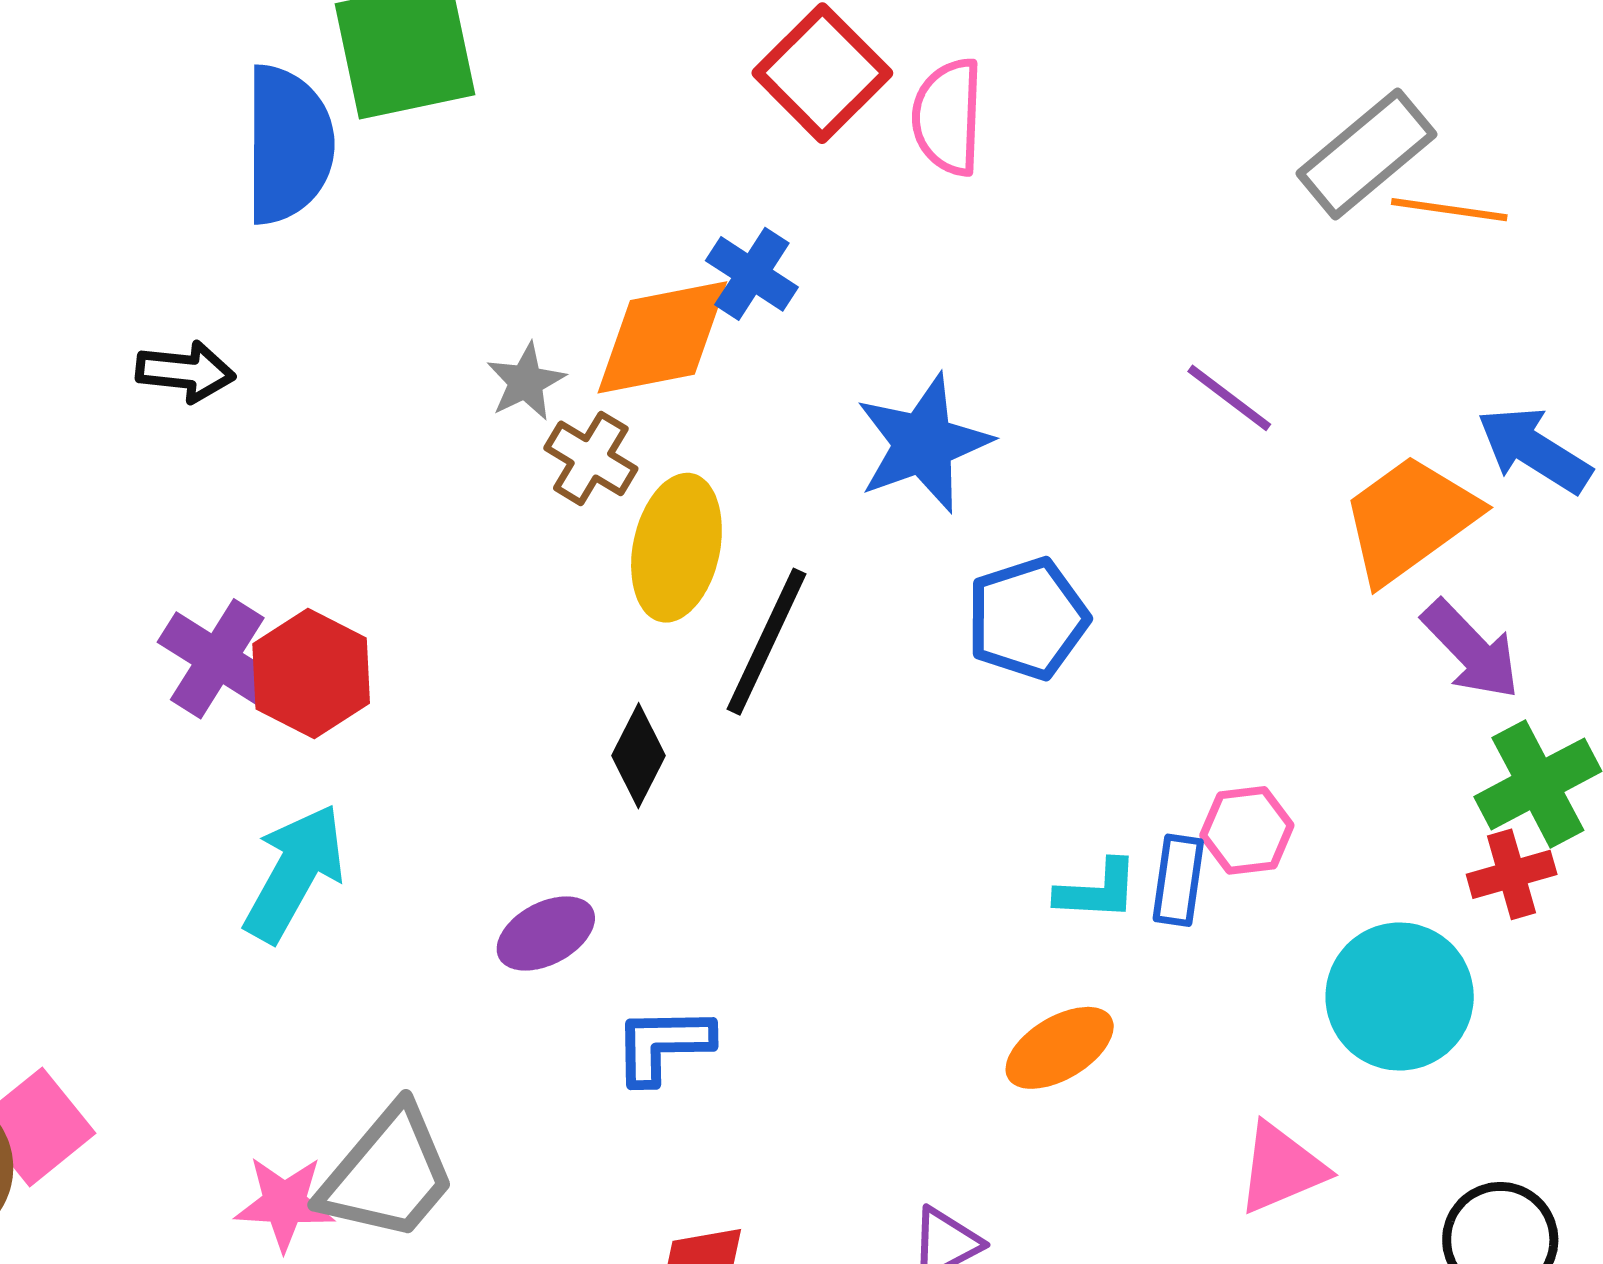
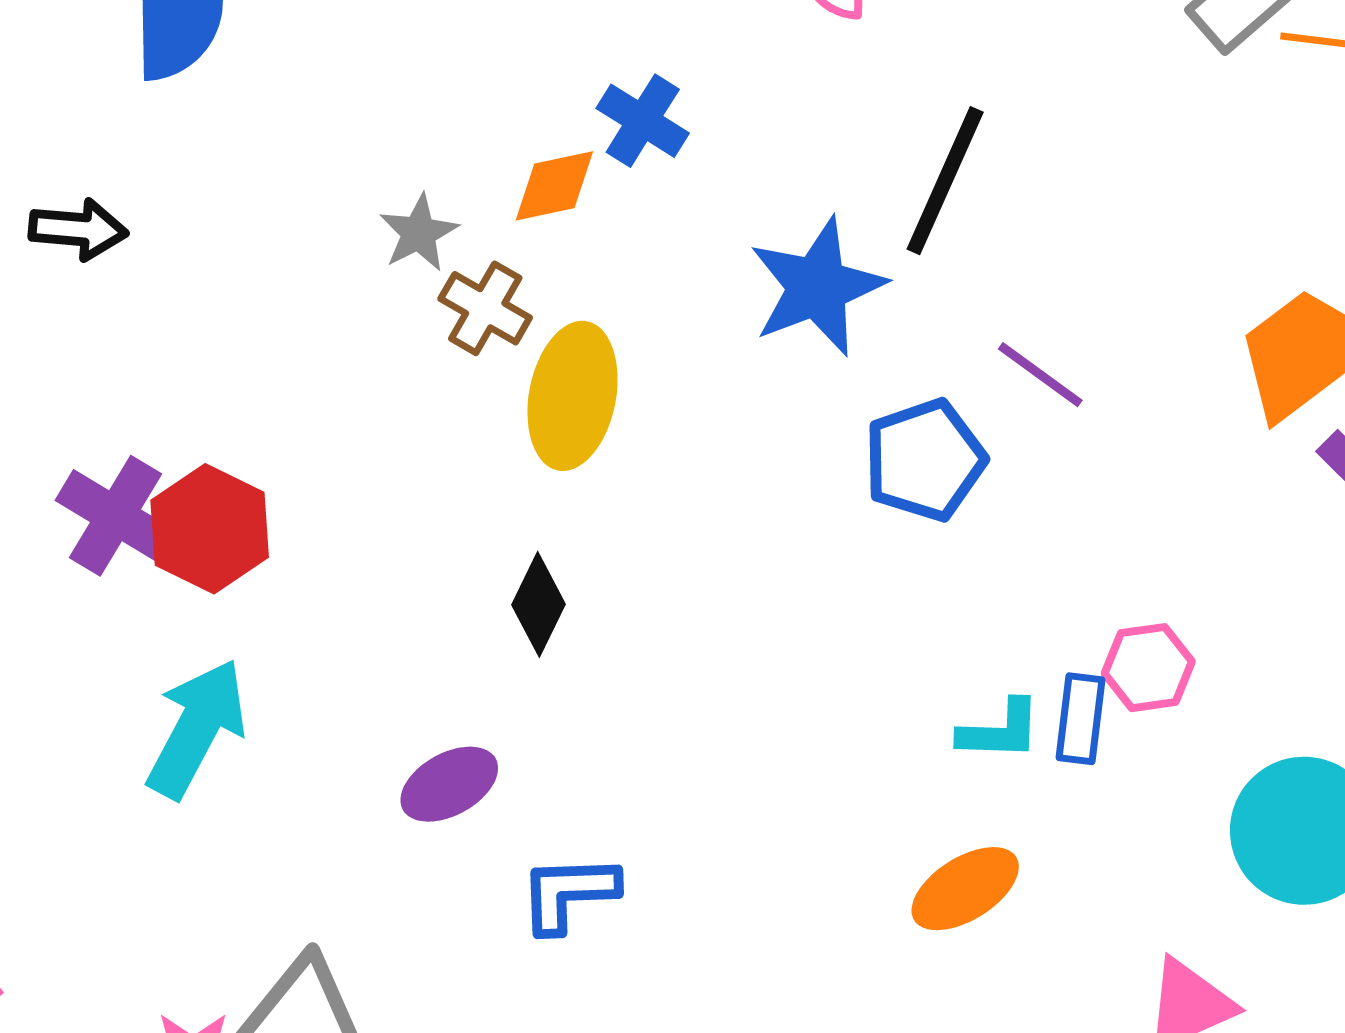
orange diamond: (662, 337) -> (554, 186), size x0.6
purple line: (1229, 398) -> (1040, 375), moved
black line: (767, 642) -> (945, 181), moved

